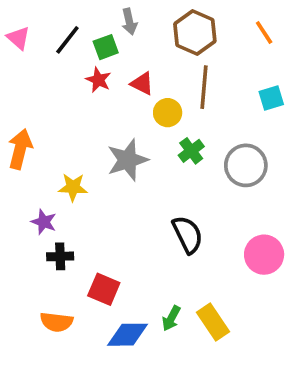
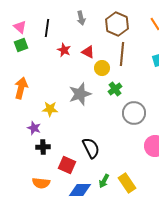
black line: (67, 40) -> (47, 28), turned -30
green square: (106, 47) -> (21, 45), moved
gray circle: (246, 165) -> (134, 113), moved
black semicircle: (188, 235) -> (91, 148), moved

